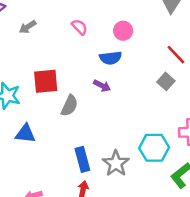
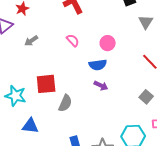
gray square: (166, 81) -> (146, 97), moved
purple arrow: (102, 86) -> (101, 86), moved

